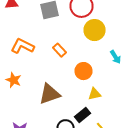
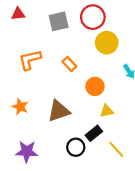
orange L-shape: (22, 46) -> (30, 60), turned -40
orange star: (14, 80) -> (20, 107), moved

